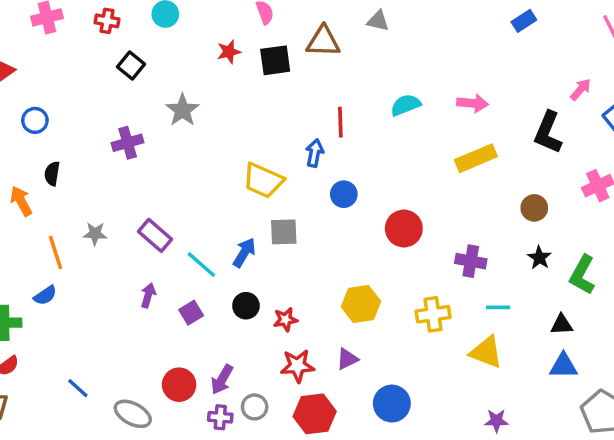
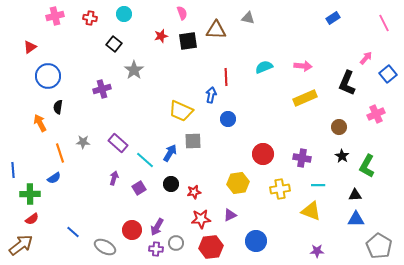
black square: (131, 66) -> (114, 44), moved
blue circle: (35, 120) -> (48, 76), size x1.6
red circle: (404, 229) -> (263, 154), moved

